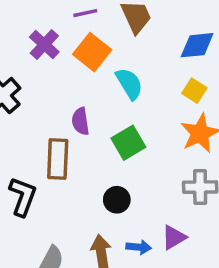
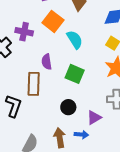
purple cross: (44, 44) -> (24, 32), moved, turned -30
green square: (128, 143) -> (75, 74), turned -36
purple triangle: (174, 237) -> (94, 118), moved

